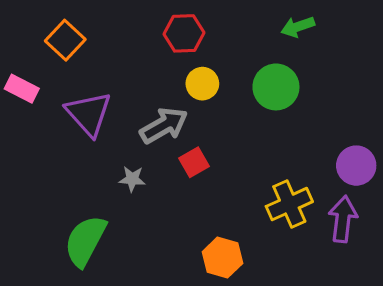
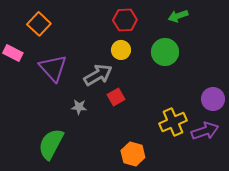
red hexagon: (184, 33) -> (125, 20), moved
purple arrow: (343, 219) -> (205, 131), turned 64

